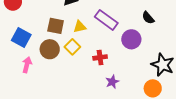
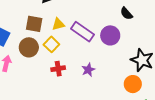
purple rectangle: (106, 20) -> (82, 32), moved
red cross: (100, 57) -> (58, 69), moved
purple star: (112, 82) -> (88, 70), moved

